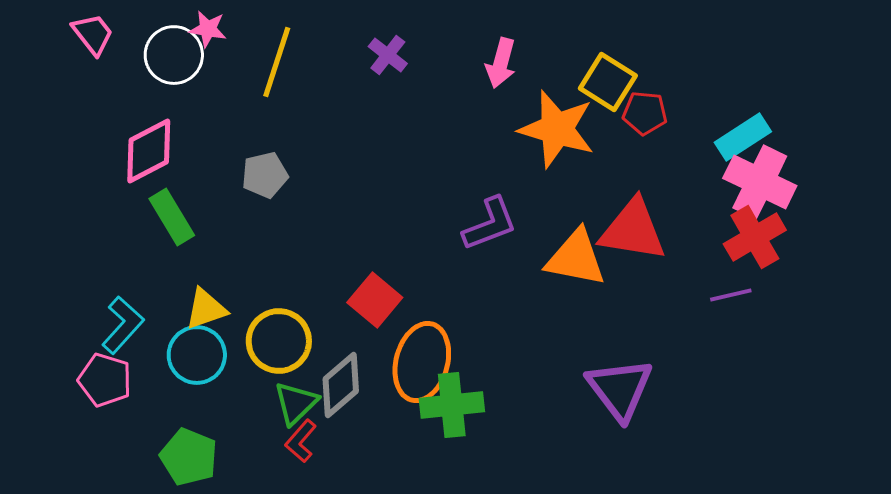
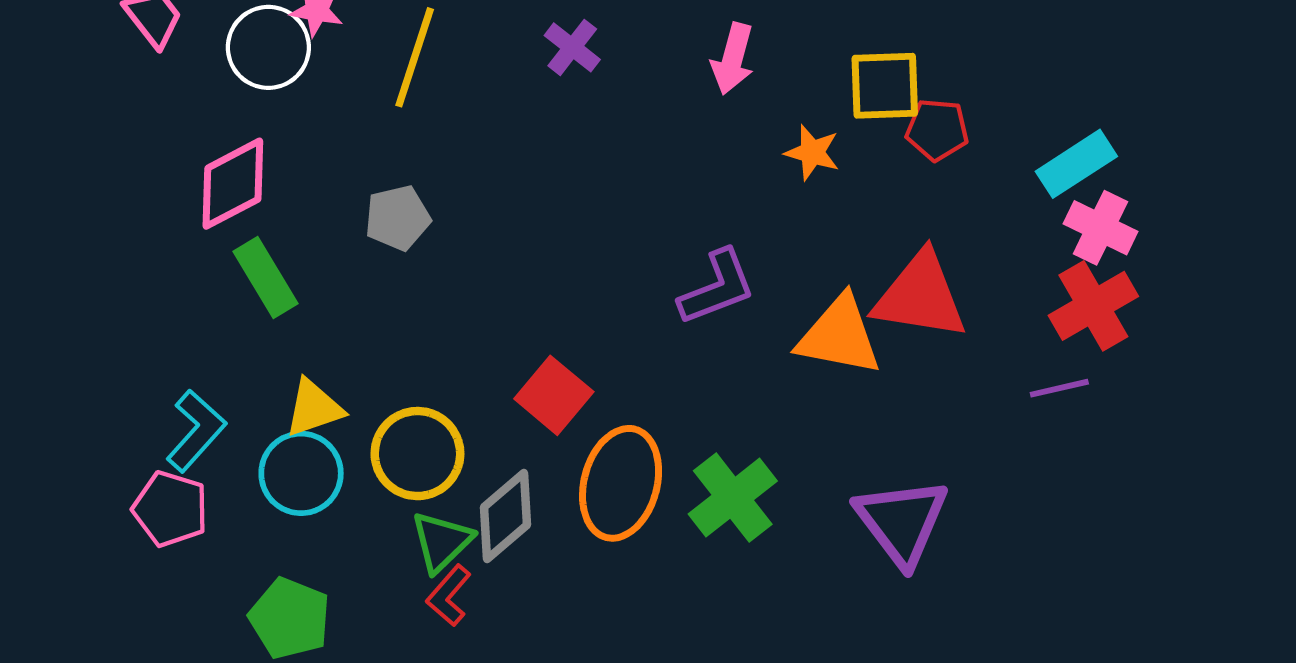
yellow square: (608, 82) -> (885, 86), turned -34
orange star: (557, 129) -> (812, 152), size x0.5
pink cross: (760, 182) -> (1100, 228), size x0.7
green cross: (452, 405) -> (733, 498), moved, turned -32

